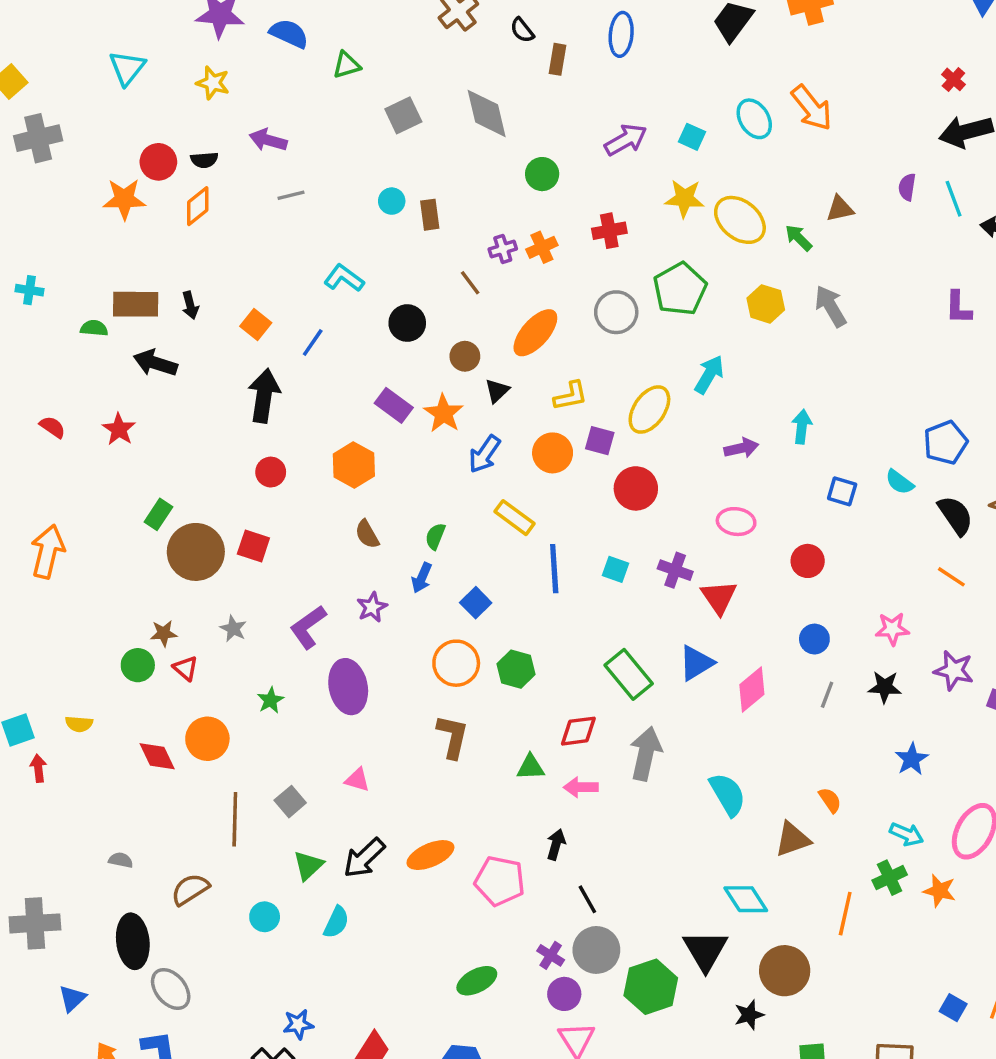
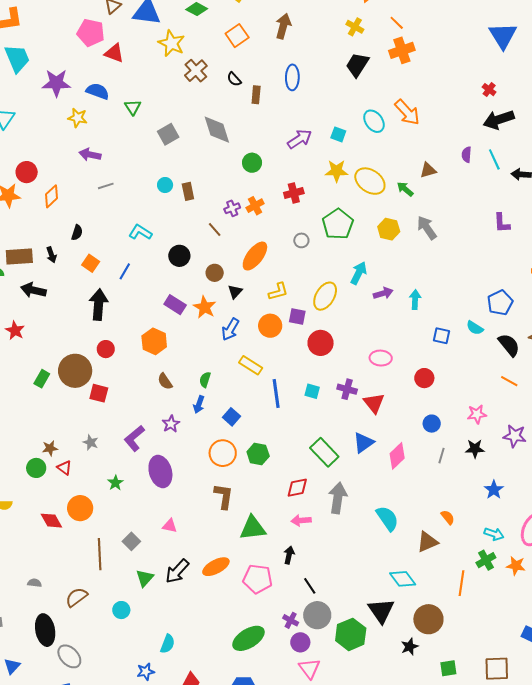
green triangle: (347, 65) -> (133, 107), turned -42
yellow star: (213, 83) -> (78, 118), moved
black semicircle: (204, 160) -> (77, 233), moved, turned -63
gray circle: (616, 312) -> (301, 240), size x0.6
purple arrow: (741, 448) -> (383, 293), moved
brown circle: (196, 552) -> (75, 371), moved
green triangle: (531, 767) -> (253, 528), moved, size x1.6
cyan semicircle: (336, 922) -> (168, 644), moved
green ellipse: (477, 981) -> (248, 638), size x1.4

